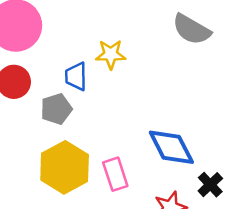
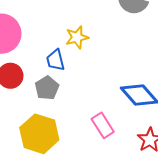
yellow hexagon: (65, 167) -> (39, 134), moved

